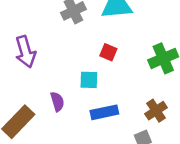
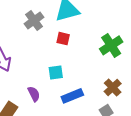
red square: (108, 52) -> (63, 39), moved

